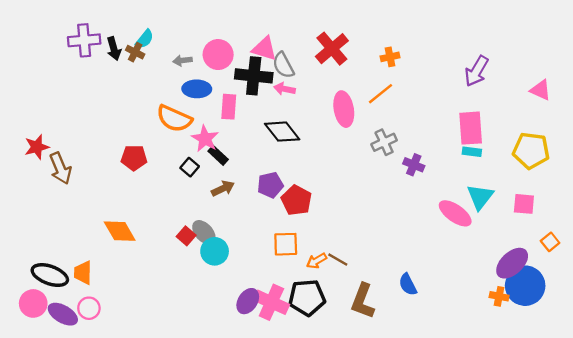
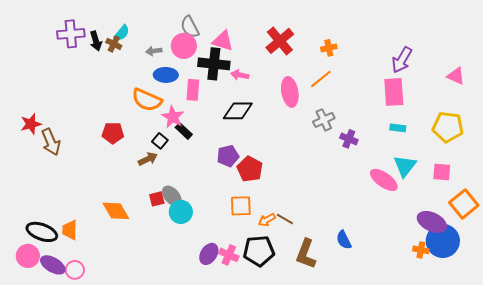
gray semicircle: (283, 65) -> (190, 27), moved
pink rectangle: (471, 128) -> (394, 92), moved
black diamond: (282, 132) -> (238, 111), turned -52
brown arrow: (223, 188) -> (148, 159), moved
orange diamond: (120, 231) -> (116, 211), moved
red square: (186, 236) -> (157, 199), turned 35
orange square: (550, 242) -> (464, 204), size x1.8
purple ellipse: (512, 263) -> (432, 222), turned 68
pink cross: (271, 302) -> (229, 255), size x0.7
pink circle: (89, 308) -> (75, 270), moved

